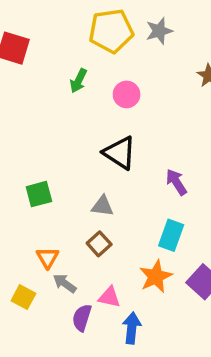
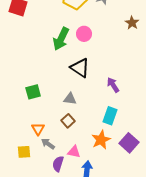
green arrow: (78, 81) -> (61, 39), moved, size x1.6
yellow square: (23, 297) -> (24, 152), turned -32

